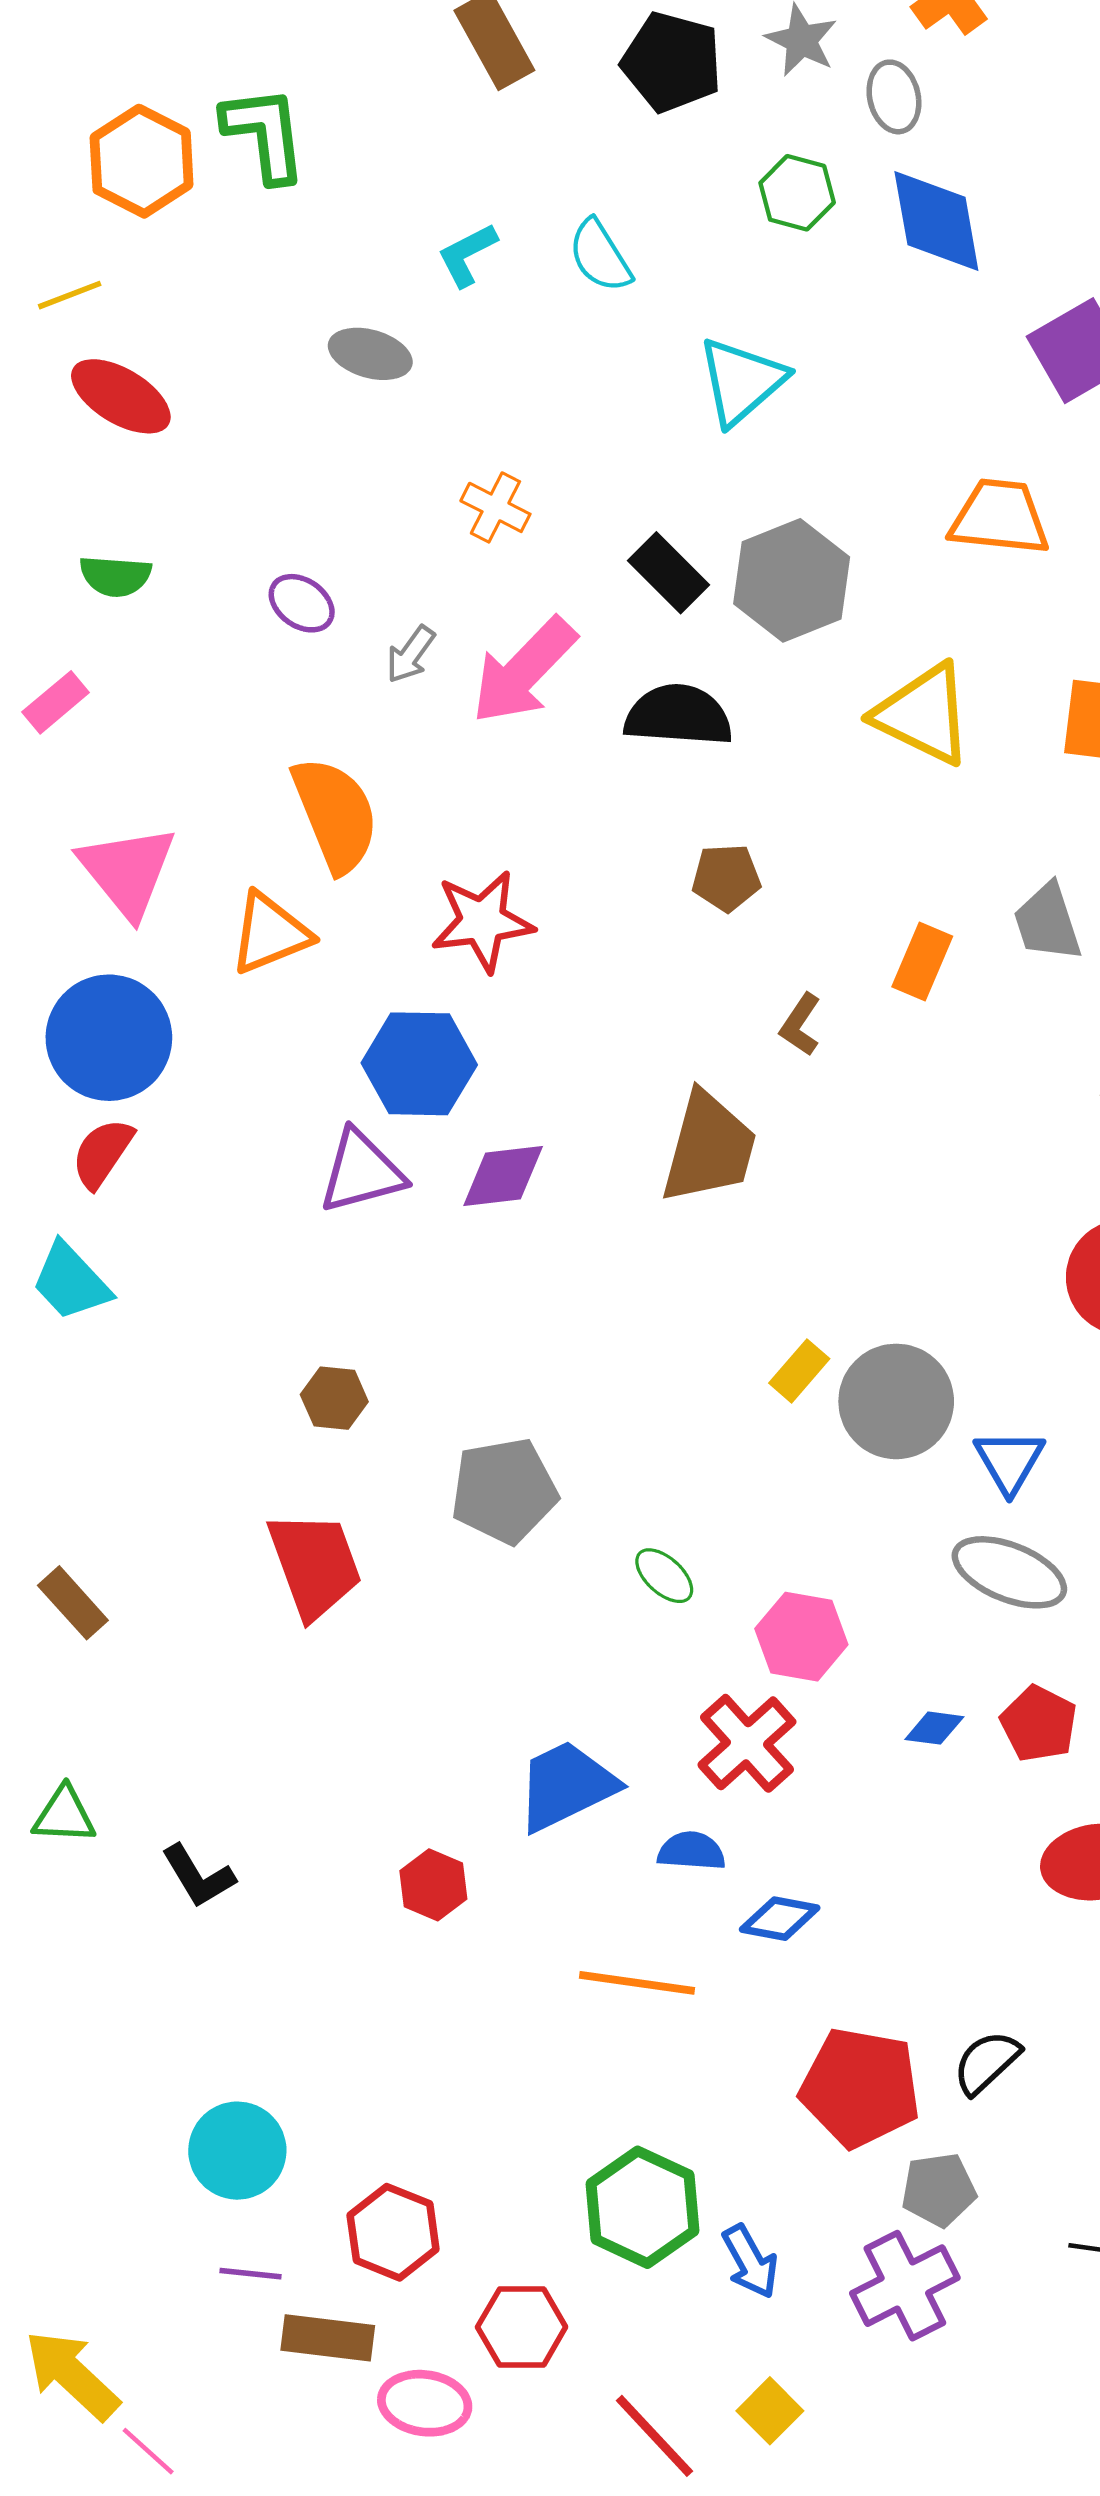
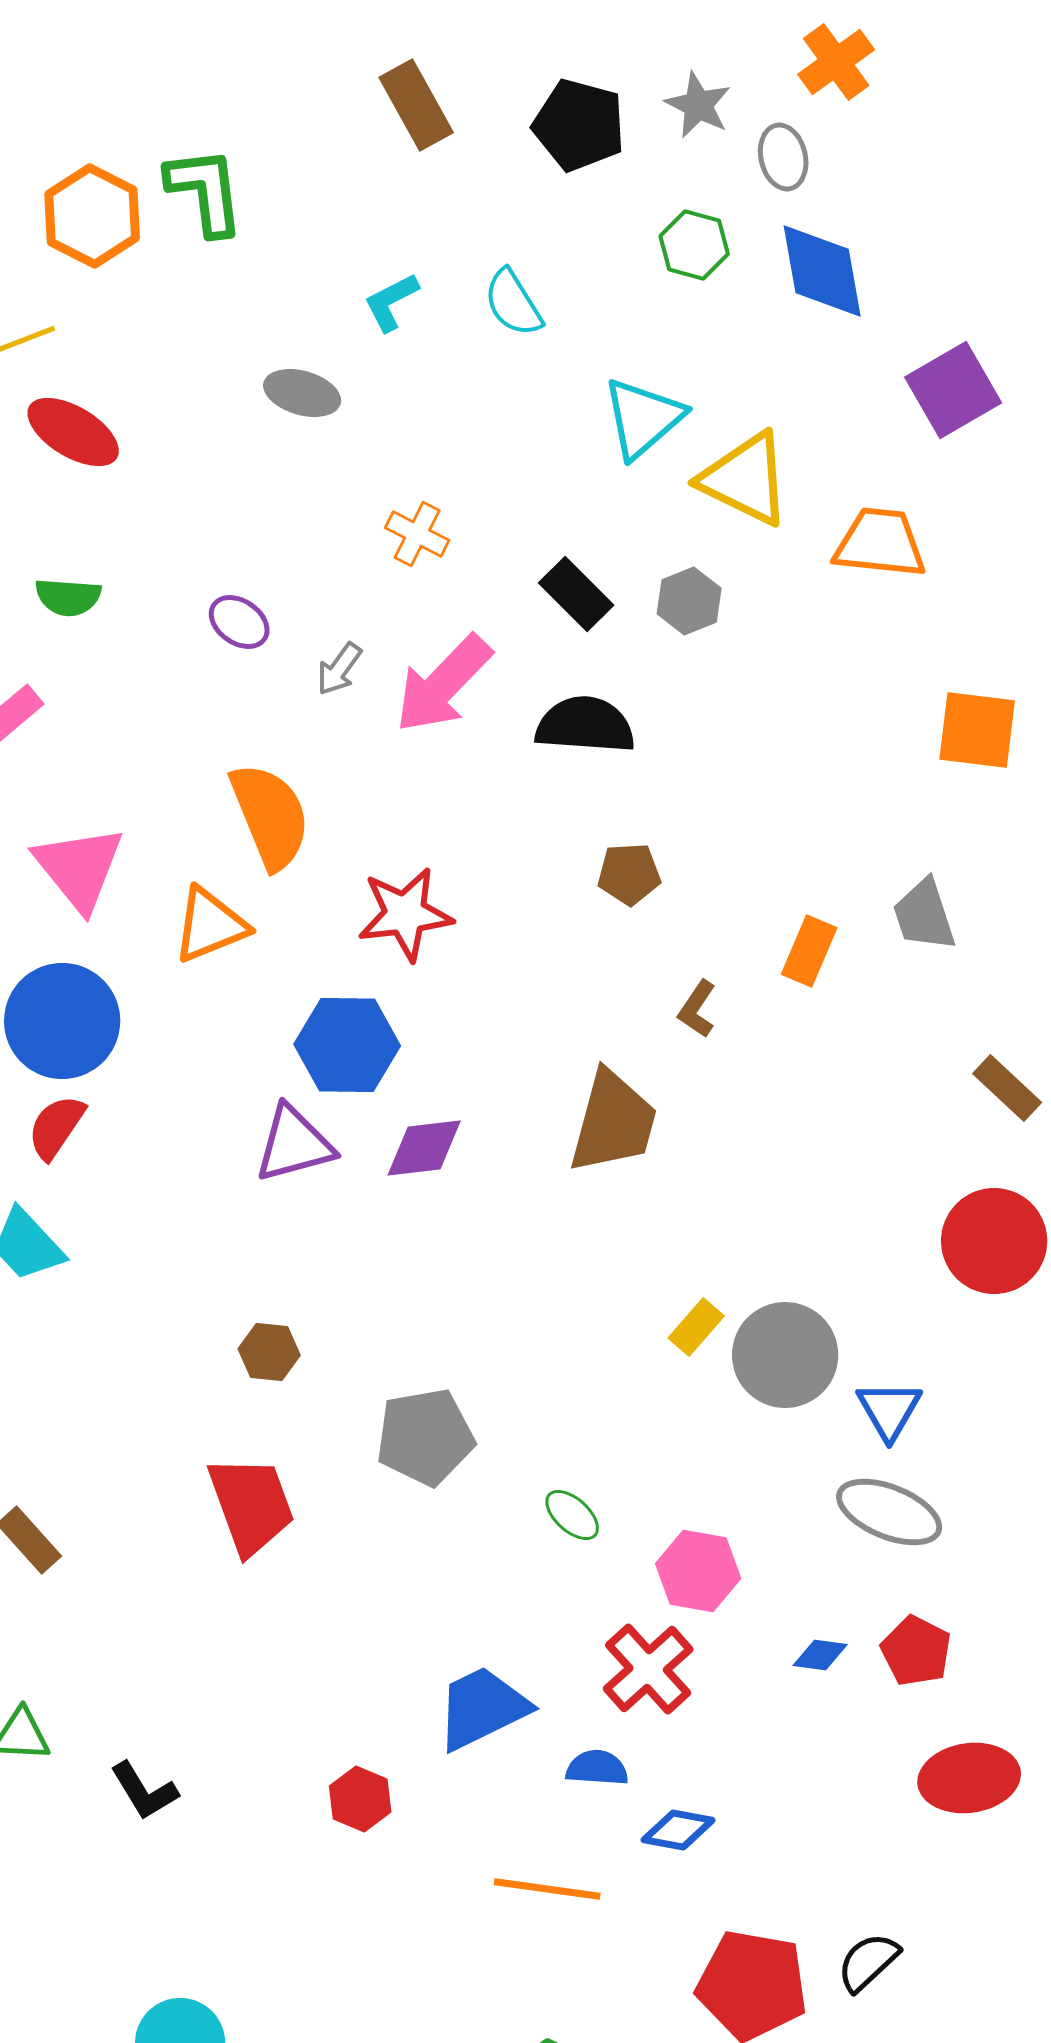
gray hexagon: (792, 580) -> (689, 601), size x0.6
yellow triangle: (923, 714) -> (745, 479), moved

